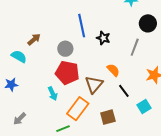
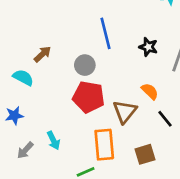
black star: (103, 38) -> (148, 47), moved
cyan arrow: (53, 94) -> (53, 140), moved
orange rectangle: (78, 109) -> (104, 145), turned -40
gray arrow: (20, 119) -> (25, 150), moved

